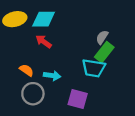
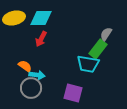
gray semicircle: (102, 37) -> (106, 34), moved
red arrow: (44, 41) -> (41, 39), turned -98
cyan arrow: (52, 76) -> (37, 75), moved

